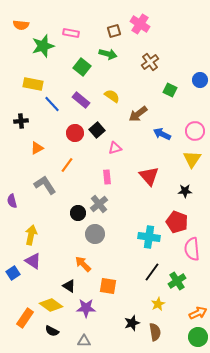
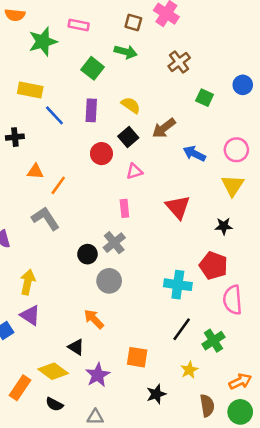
brown square: (114, 31) -> (133, 23), turned 32
purple rectangle: (81, 100) -> (91, 110), turned 54
black square: (97, 130) -> (128, 137), moved
red circle: (75, 133) -> (101, 154), moved
orange triangle: (37, 148) -> (35, 171), turned 32
orange line: (67, 165) -> (58, 185), moved
orange square: (108, 286) -> (137, 357), moved
purple star: (86, 308) -> (98, 375), turned -30
brown semicircle: (155, 332) -> (207, 406), moved

